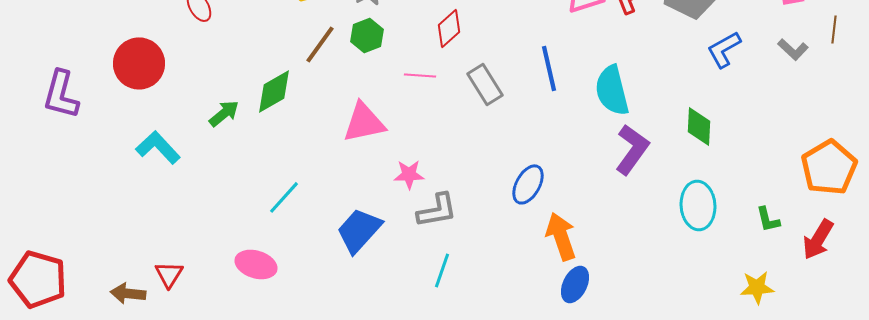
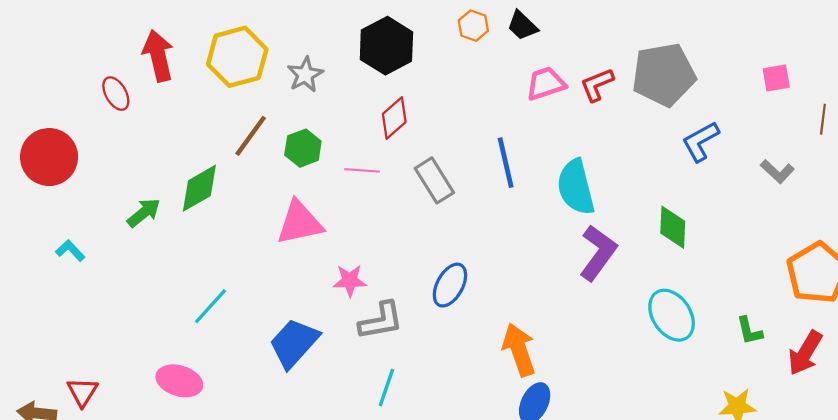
green hexagon: (367, 35) -> (303, 148), moved
gray L-shape: (793, 49) -> (777, 171), moved
cyan L-shape: (158, 147) -> (70, 251), size x0.6
blue ellipse: (528, 184) -> (450, 285), moved
cyan ellipse: (698, 205) -> (672, 315), turned -30

